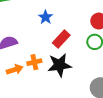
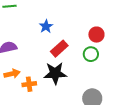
orange cross: (34, 62) -> (29, 84), moved

